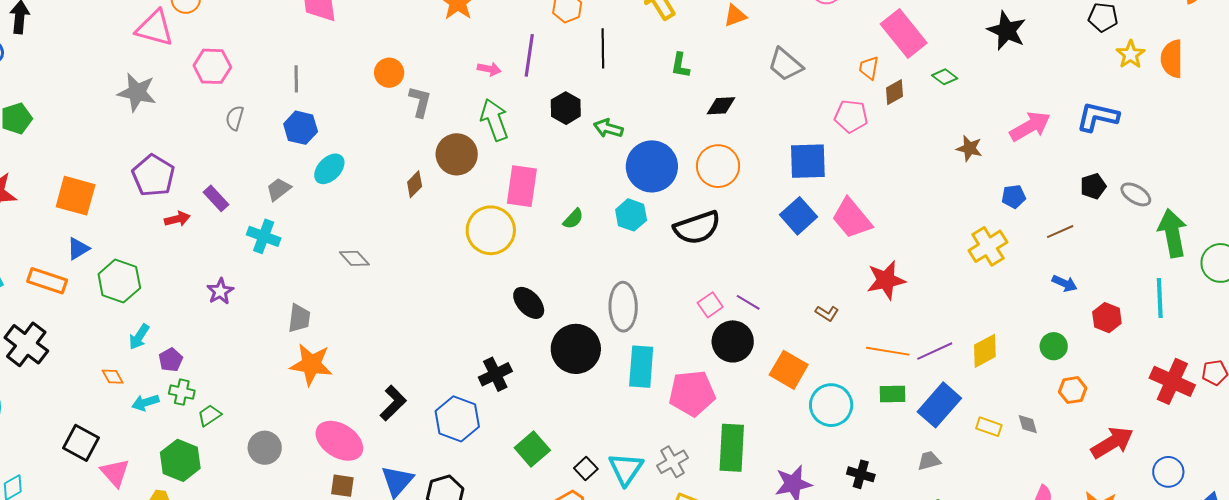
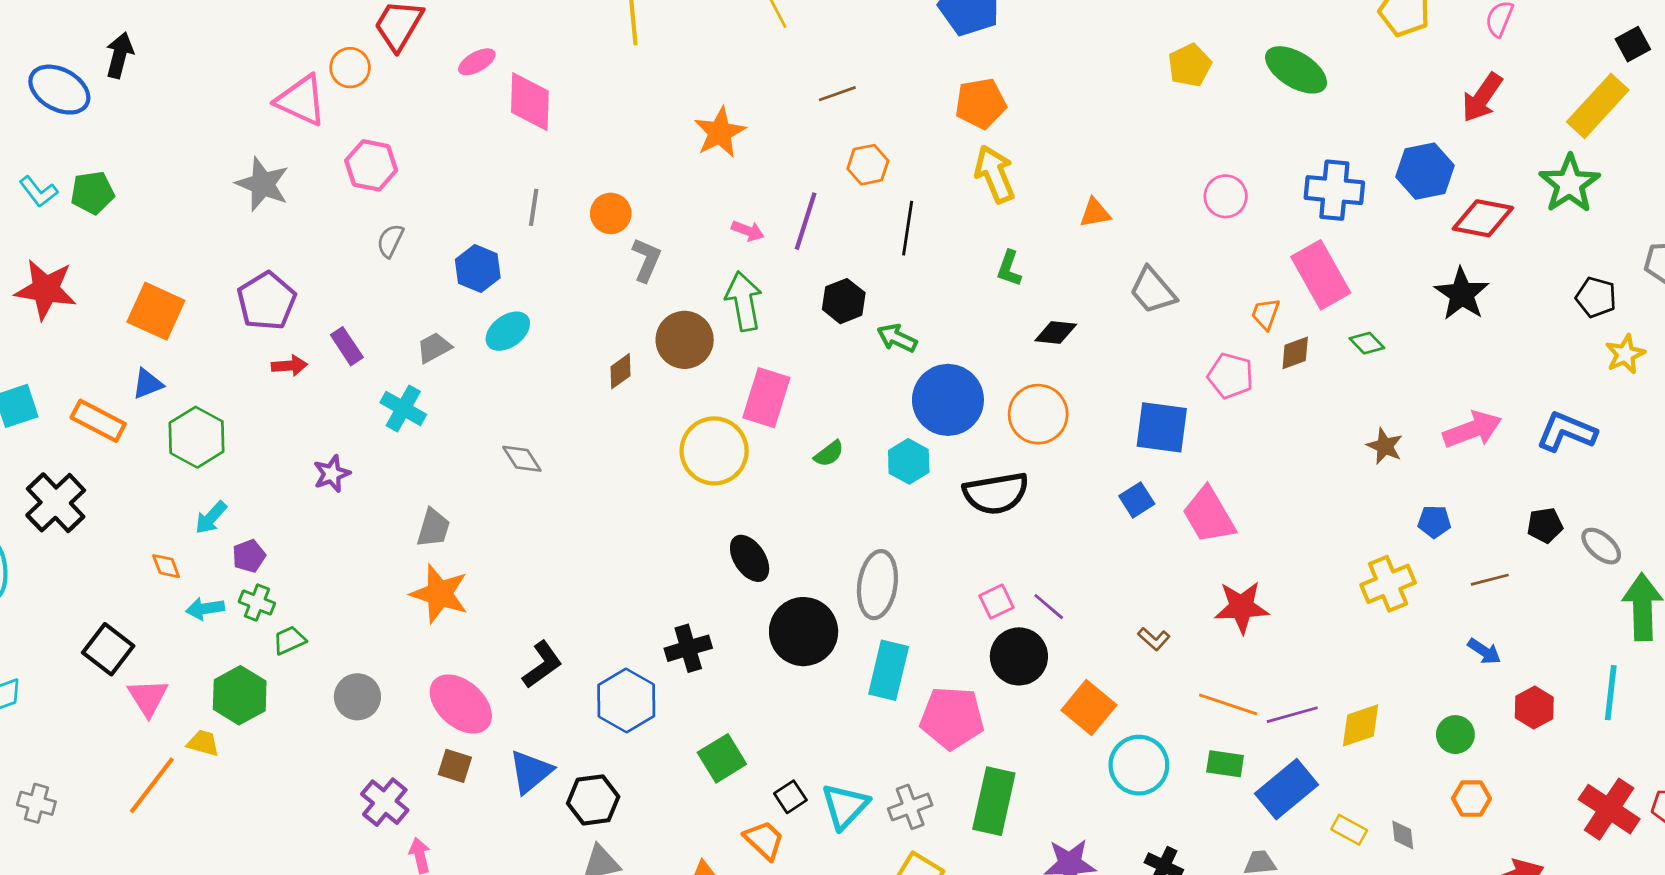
gray line: (296, 79) -> (534, 207), moved
blue square: (798, 216) -> (1137, 500), size x0.7

